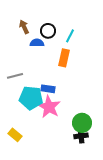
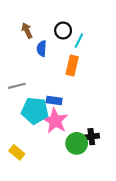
black circle: (48, 31) -> (63, 30), moved
blue semicircle: (37, 43) -> (42, 49), turned -88
green circle: (82, 123) -> (77, 143), moved
black cross: (81, 136) -> (91, 137), moved

